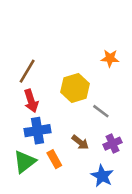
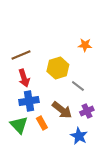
brown line: (27, 71) -> (21, 55), turned 36
brown arrow: (80, 142) -> (62, 110), size x1.5
green triangle: (25, 162) -> (19, 125), turned -36

